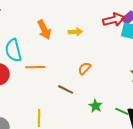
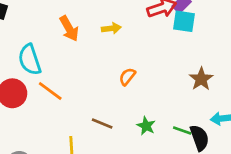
orange line: (35, 67) -> (50, 91), moved, turned 42
brown line: (66, 89) -> (102, 124), moved

